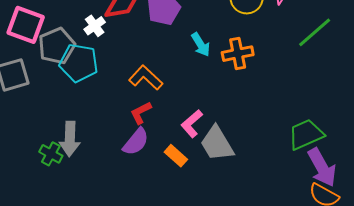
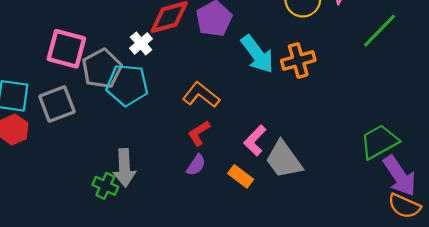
cyan arrow: (201, 45) -> (257, 54), size x1.5
purple semicircle: (136, 142) -> (196, 165), size x0.7

